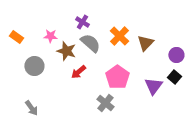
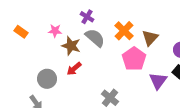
gray circle: (34, 66) -> (47, 79), moved
red arrow: (78, 72) -> (74, 69), moved
pink pentagon: (117, 77) -> (134, 59), moved

